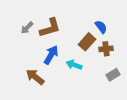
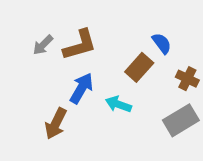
brown cross: (106, 49) -> (187, 79), moved, turned 32
gray rectangle: (113, 75) -> (181, 120), size x1.5
brown arrow: (35, 77) -> (56, 124), turned -102

